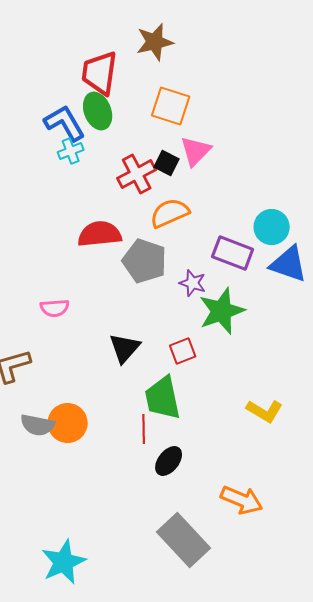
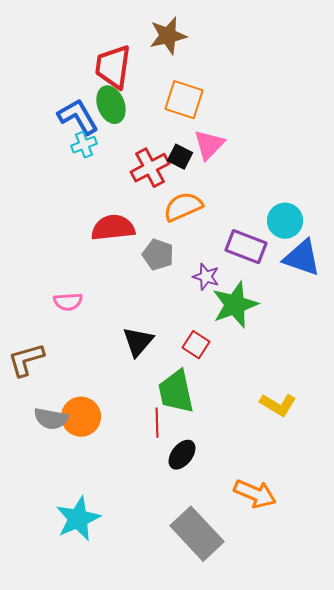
gray pentagon: (145, 261) -> (158, 255), size x0.7
red square: (183, 351) -> (196, 345), turned -36
cyan star: (64, 562) -> (78, 519), moved

